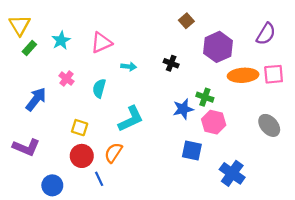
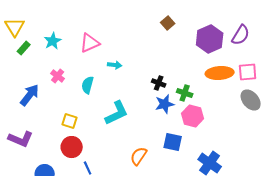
purple hexagon: (218, 47) -> (210, 39), moved
black cross: (171, 63) -> (159, 83), moved
gray ellipse: (269, 125) -> (251, 100), moved
orange semicircle: (113, 153) -> (139, 156), moved

